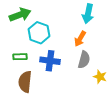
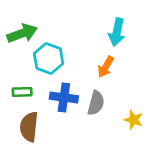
gray semicircle: (84, 60) -> (96, 103), moved

